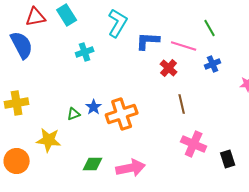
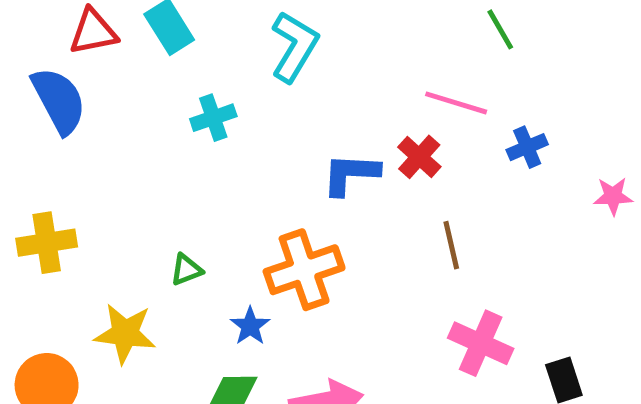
green line: (210, 28) -> (500, 29), moved
blue L-shape: (148, 41) -> (351, 174), moved
blue star: (94, 107) -> (250, 326), moved

